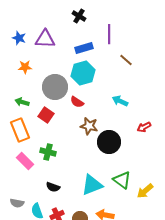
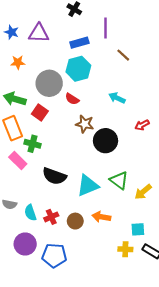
green arrow: (22, 102) -> (15, 99), size x1.5
green cross: (48, 152) -> (32, 144), moved
black semicircle: (53, 187) -> (54, 176), moved, size x1.6

